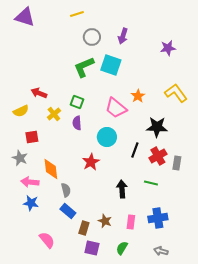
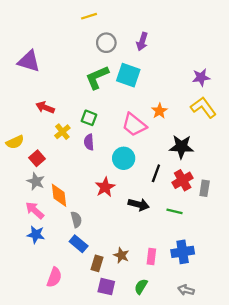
purple triangle: (25, 17) -> (29, 61), moved
purple star: (168, 48) -> (201, 77), moved
yellow semicircle: (21, 111) -> (15, 142), moved
red square: (32, 137) -> (37, 158), turned -32
gray star: (20, 158) -> (36, 181), moved
pink arrow: (30, 182) -> (35, 210), turned 36
black arrow: (122, 189) -> (139, 204), moved, turned 108
pink semicircle: (47, 240) -> (54, 277), turned 60

